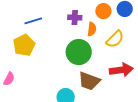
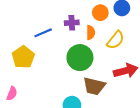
blue line: (33, 21) -> (43, 33), moved

